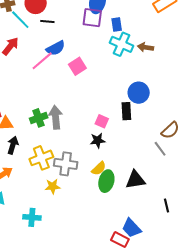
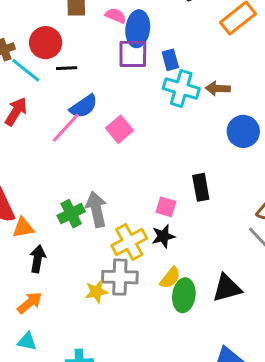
blue circle: (139, 93) -> (243, 131), moved
yellow cross: (41, 158) -> (129, 242), moved
yellow star: (53, 186) -> (96, 292), moved

